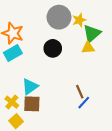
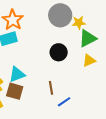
black circle: (53, 48) -> (59, 52), moved
yellow triangle: (88, 48) -> (89, 60), moved, turned -32
brown line: (80, 92) -> (51, 88), moved

